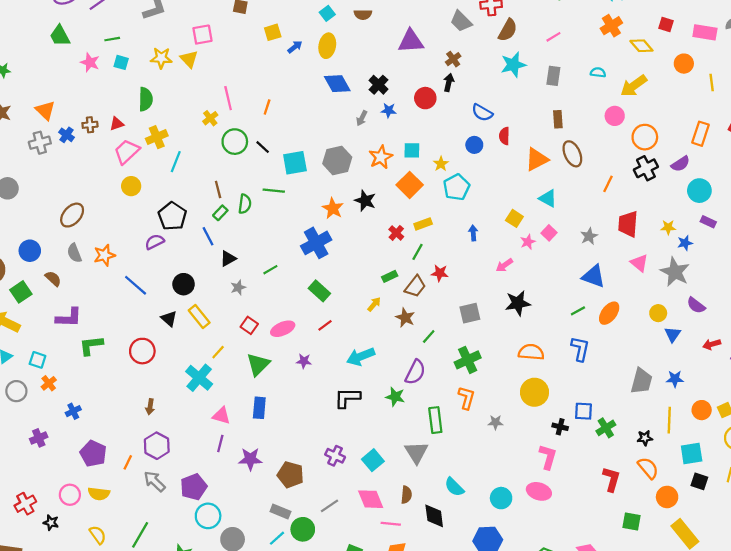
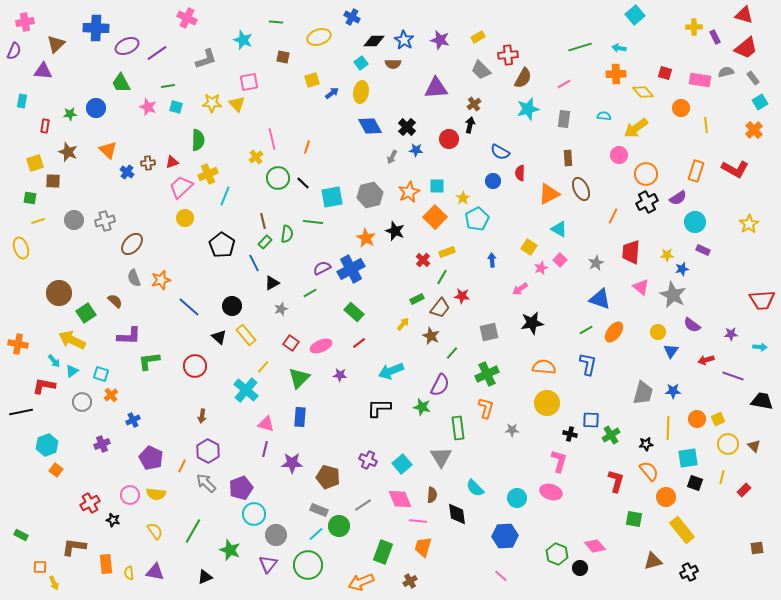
orange cross: (611, 26) -> (616, 74), turned 30
gray cross: (40, 143) -> (105, 221), moved
purple semicircle: (155, 242) -> (322, 268), moved
blue circle: (30, 251) -> (96, 108), moved

